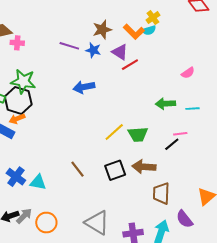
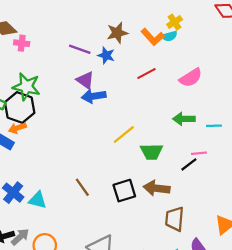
purple triangle: (120, 52) -> (85, 80), moved
pink semicircle: (188, 73) -> (191, 78), moved, size x1.5
yellow line: (114, 132) -> (124, 134), moved

